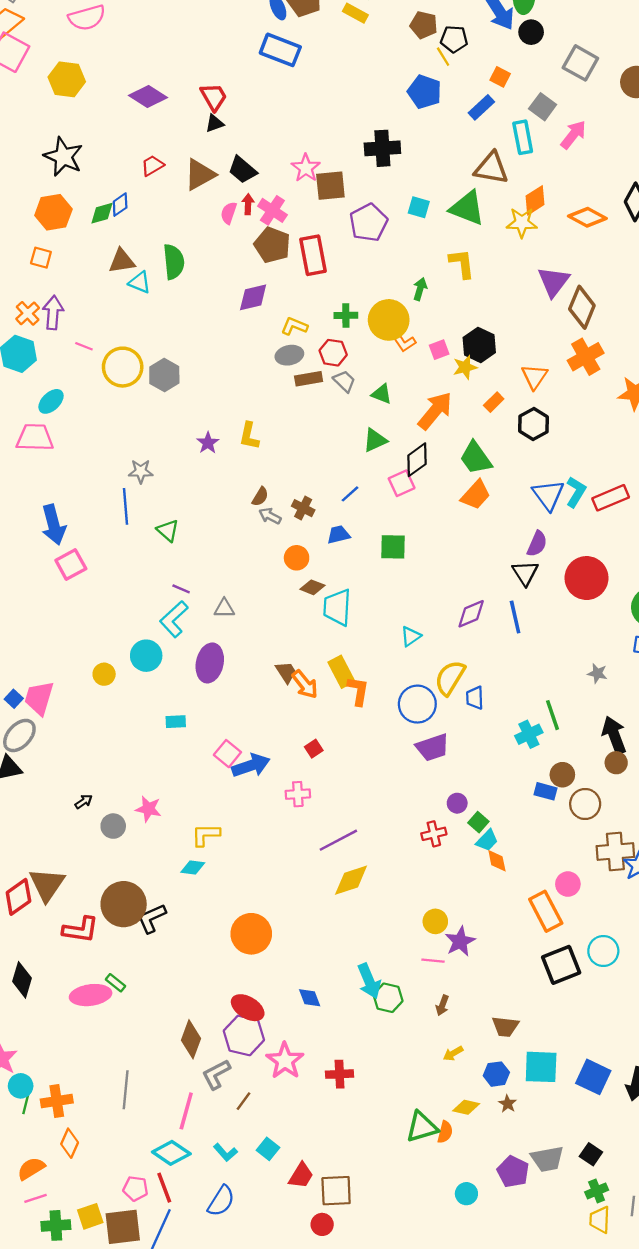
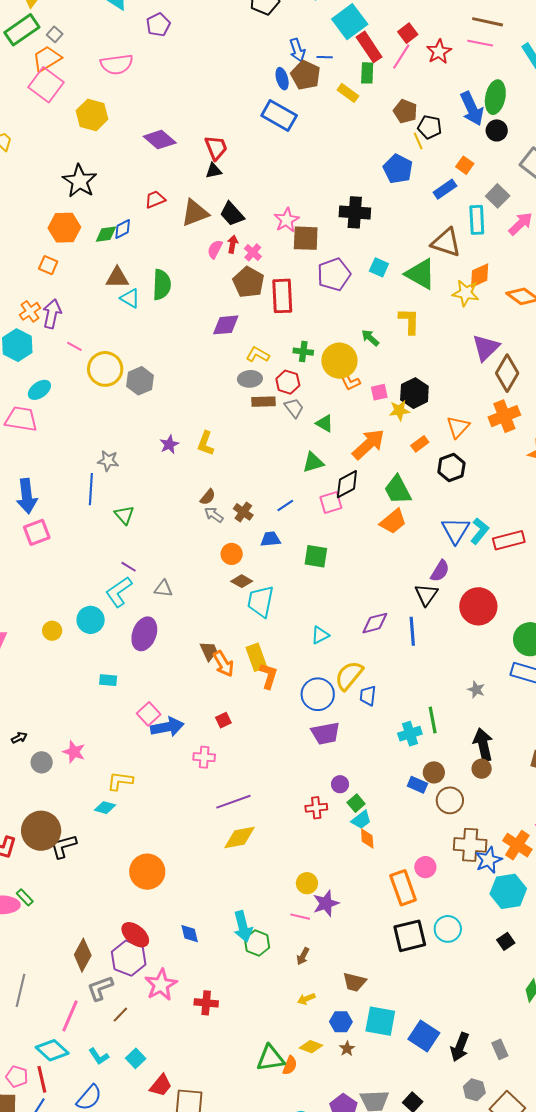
pink cross: (272, 210) -> (253, 252), size x0.7
green arrow: (420, 289) -> (370, 338), turned -72

